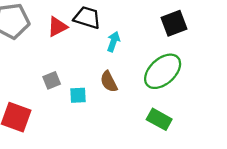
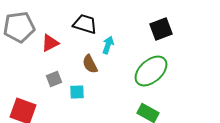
red triangle: (57, 27) -> (50, 43), moved
brown semicircle: (109, 82) -> (90, 64), moved

